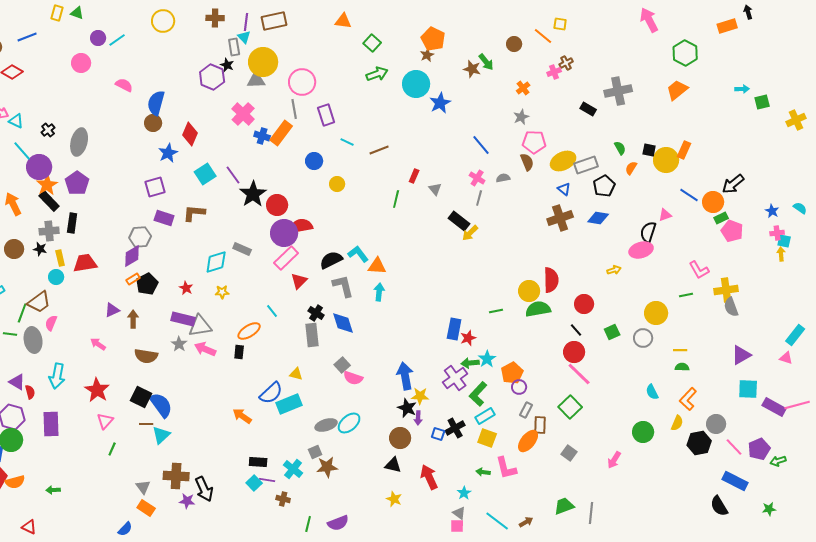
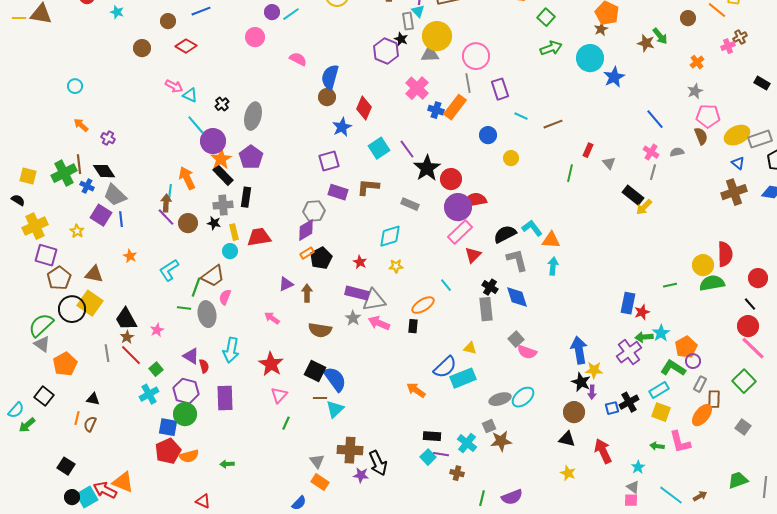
gray rectangle: (242, 249) -> (410, 204), moved
green L-shape: (478, 394) -> (673, 368), moved, turned 80
blue square: (438, 434) -> (612, 408), turned -32

